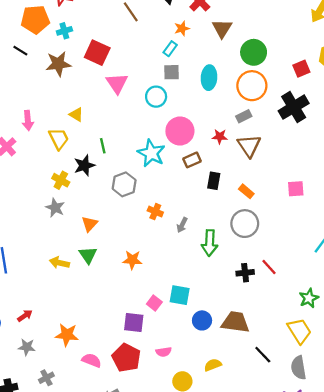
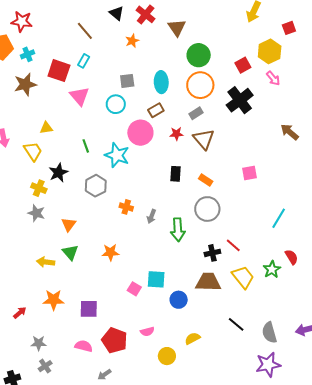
brown triangle: (222, 28) -> (177, 28), moved
cyan rectangle: (170, 49) -> (84, 61), moved
yellow triangle: (76, 114) -> (46, 128), turned -32
green line: (103, 146) -> (86, 146), moved
brown rectangle: (192, 160) -> (156, 110), moved
brown trapezoid: (235, 322) -> (208, 282), moved
purple square: (134, 323) -> (89, 309), moved
yellow trapezoid: (299, 331) -> (243, 277), moved
orange star: (67, 335) -> (54, 300), moved
gray star: (27, 347) -> (39, 343), moved

